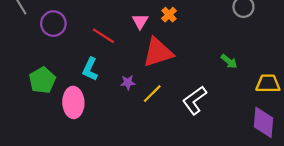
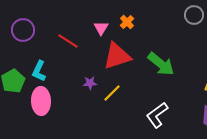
green arrow: (229, 61) -> (161, 64), moved, size x1.8
cyan L-shape: (90, 69) -> (39, 71), moved
white L-shape: (195, 100) -> (157, 115), moved

